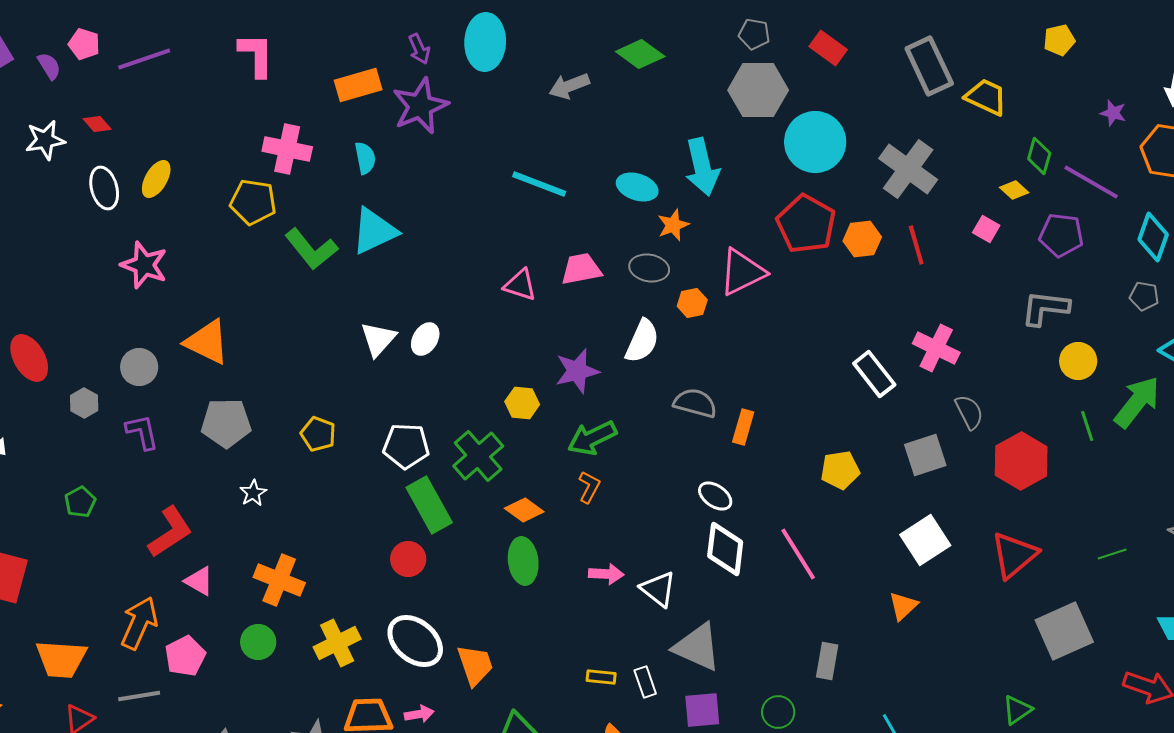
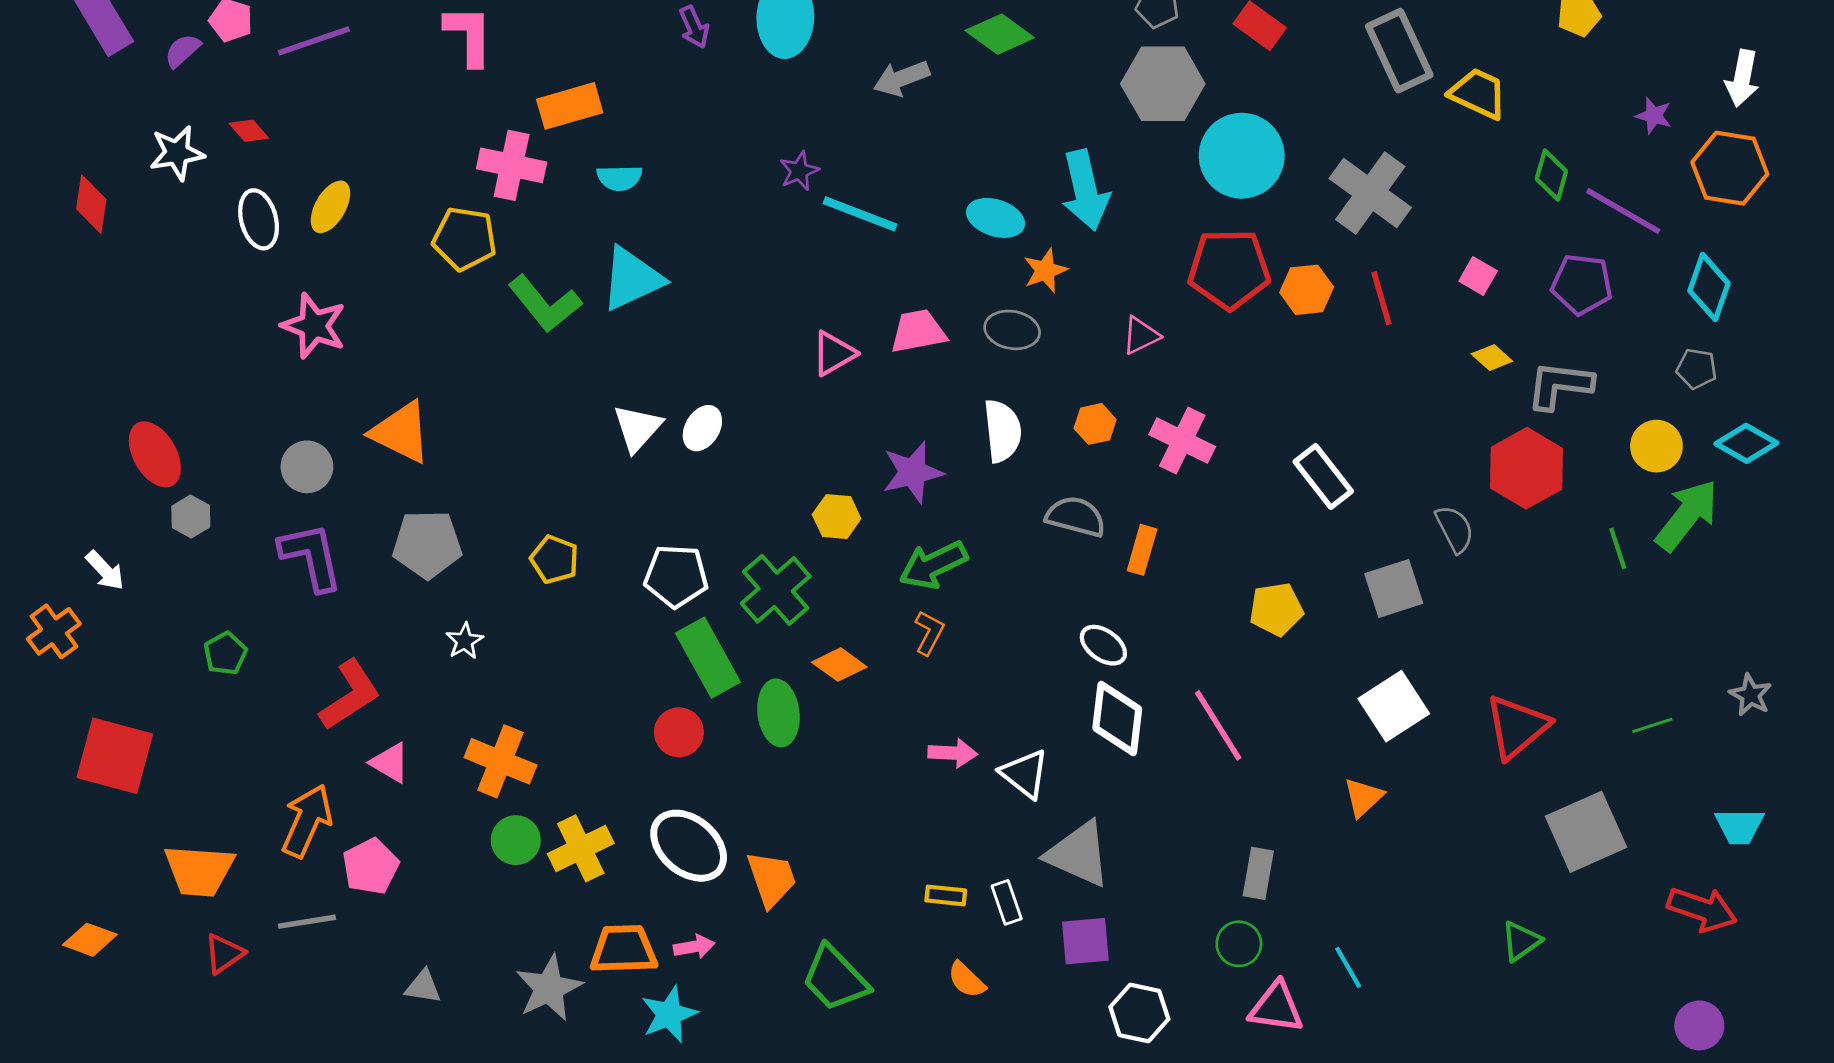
purple semicircle: (49, 66) -> (183, 51), turned -100
orange rectangle: (358, 85) -> (570, 106), moved
purple star: (420, 106) -> (799, 171), moved, size x0.5
cyan semicircle: (365, 158) -> (619, 178), turned 100
yellow diamond: (1014, 190) -> (1492, 358), moved
red pentagon: (806, 224) -> (1229, 269), turned -30
pink triangle: (742, 272) -> (1141, 335), size x0.6
pink triangle: (520, 285) -> (834, 353), turned -48
orange hexagon: (692, 303) -> (1095, 424), moved
white semicircle: (642, 341) -> (1002, 431), turned -30
pink cross: (936, 348) -> (1182, 441), moved
yellow circle: (1078, 361) -> (1656, 446), moved
gray hexagon: (84, 403) -> (191, 517), moved
purple L-shape: (142, 432) -> (311, 557), size x1.4
red hexagon: (1021, 461) -> (1526, 468), moved
green ellipse: (523, 561) -> (778, 713), moved
green circle: (258, 642) -> (516, 840), moved
green circle: (778, 712) -> (1239, 944), moved

